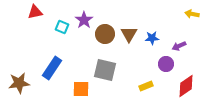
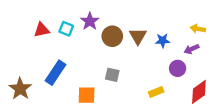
red triangle: (35, 12) -> (42, 30), moved
yellow arrow: (192, 14) -> (198, 29), moved
gray square: (105, 70) -> (112, 75), size x0.6
brown star: (19, 83) -> (20, 89), turned -30

